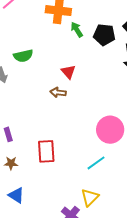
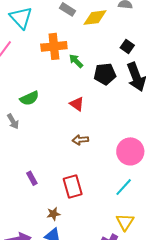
black pentagon: (104, 35) -> (105, 74), moved
brown arrow: (58, 92) -> (80, 140), moved
brown star: (11, 163) -> (53, 214), moved

